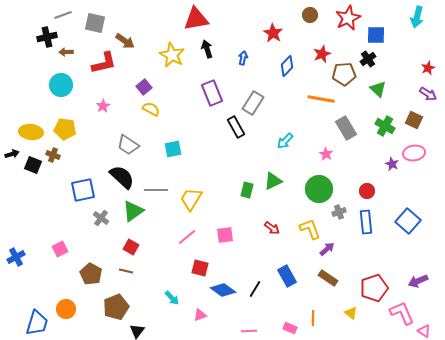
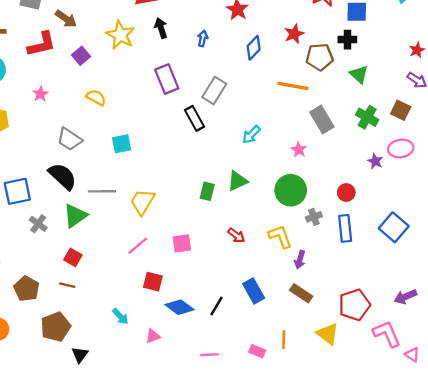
black cross: (368, 59) -> (347, 40), turned 35
purple square: (144, 87) -> (81, 56), moved
purple arrow: (327, 249) -> (300, 260), turned 147
yellow triangle: (351, 313) -> (328, 334), size x1.5

